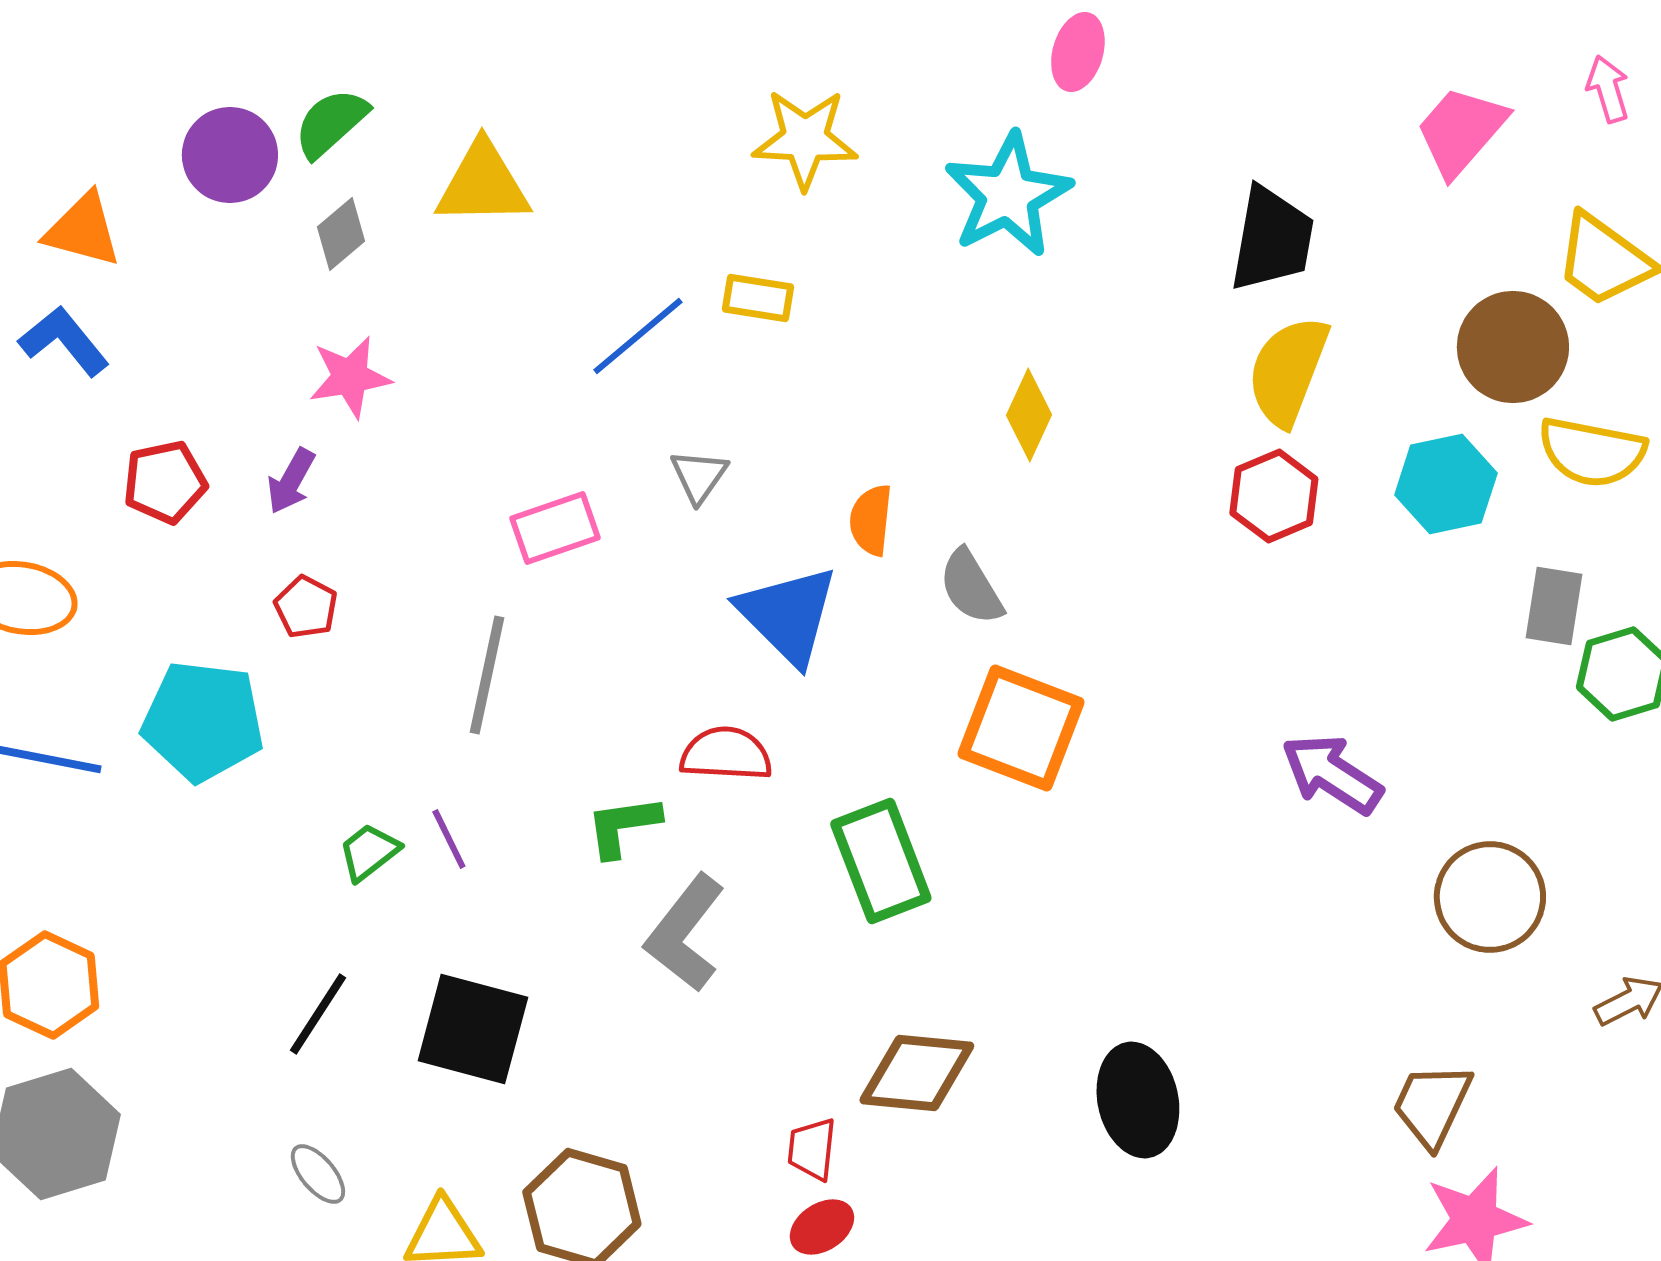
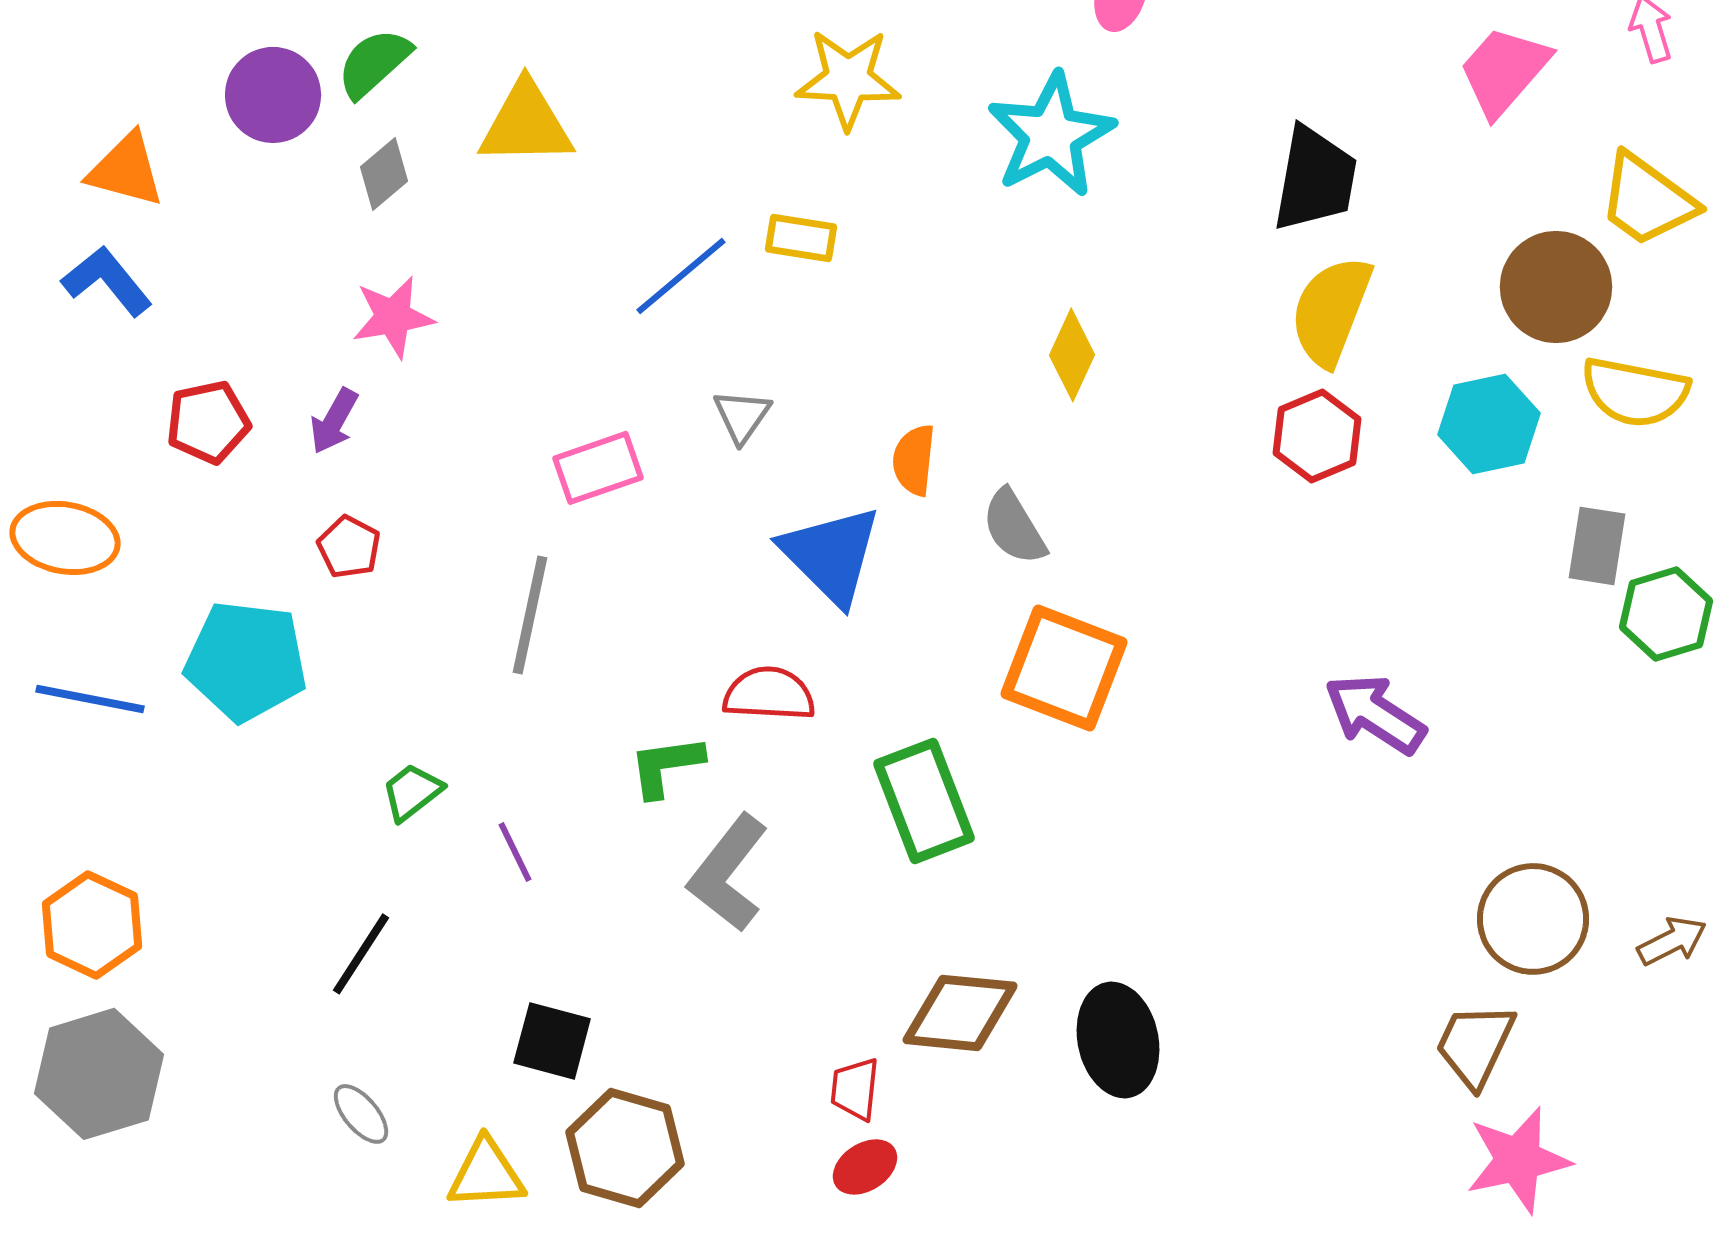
purple line: (449, 839) -> (515, 852), moved
brown circle: (1490, 897) -> (1533, 919), moved
black square: (473, 1029) -> (552, 1041), moved, size x0.7
black ellipse: (1138, 1100) -> (1118, 1040), moved

